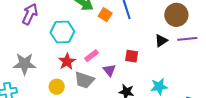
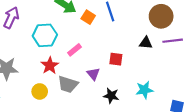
black triangle: (161, 41) -> (146, 43), turned 40
pink rectangle: (92, 56) -> (75, 50), moved

